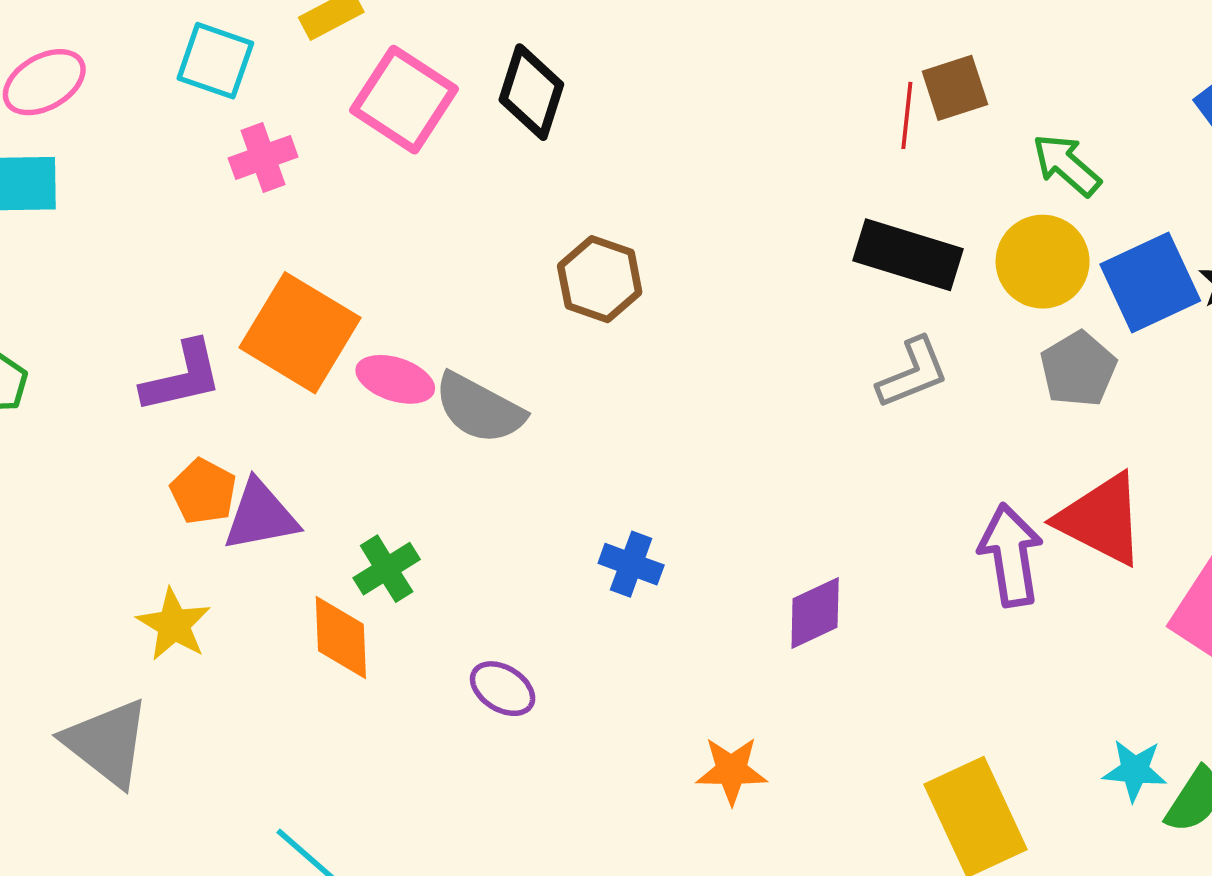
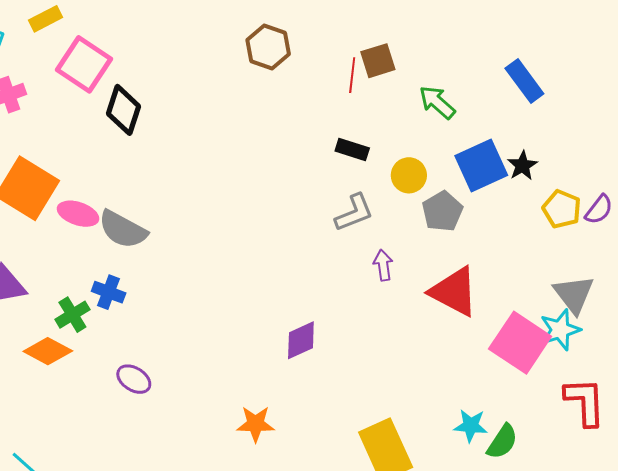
black diamond: (531, 92) -> (123, 110), moved
black rectangle: (908, 255) -> (352, 150), size x0.6
yellow circle: (1043, 262) -> (409, 175), moved, size x0.7
brown hexagon: (600, 279) -> (268, 47), moved
purple arrow: (1011, 555) -> (383, 265), moved, size x0.6
blue cross: (631, 564) -> (109, 292), moved
orange diamond: (341, 637) -> (48, 351), turned -60

